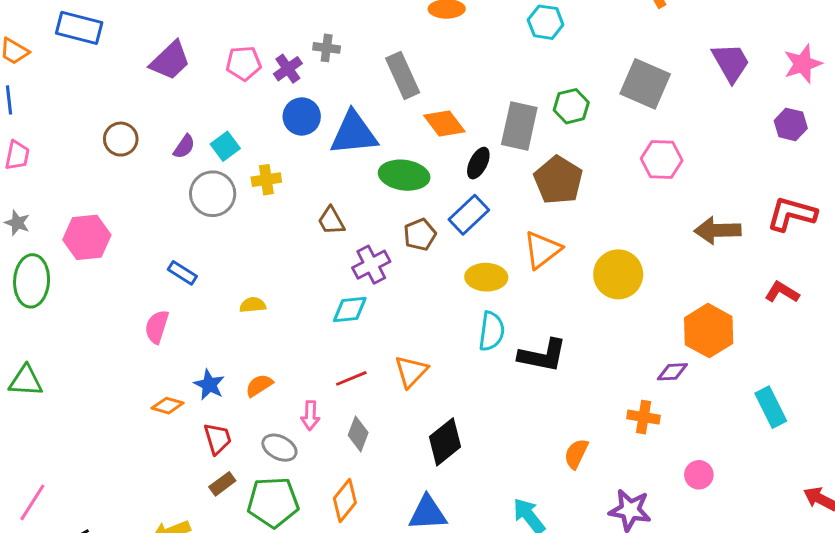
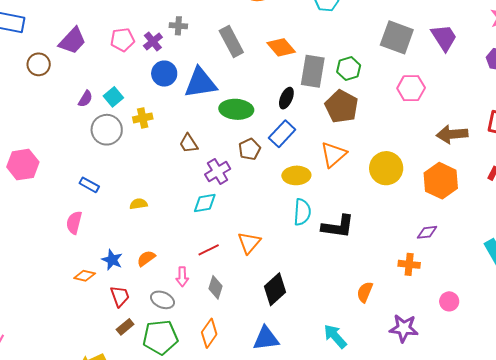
purple trapezoid: (731, 63) -> (444, 38), moved
green hexagon: (571, 106) -> (349, 69), moved
orange diamond: (444, 123) -> (281, 47), moved
brown circle: (121, 139) -> (39, 64), moved
orange hexagon: (709, 331) -> (441, 181), moved

